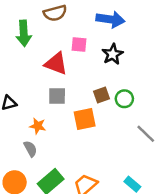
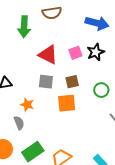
pink square: (79, 44) -> (75, 53), moved, turned -32
brown square: (102, 95) -> (72, 82), moved

